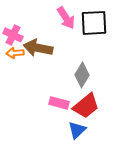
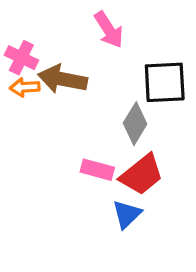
black square: (94, 23) -> (165, 82), moved

